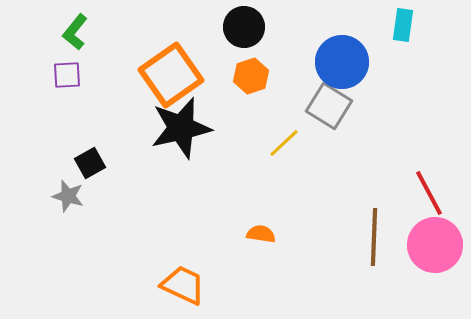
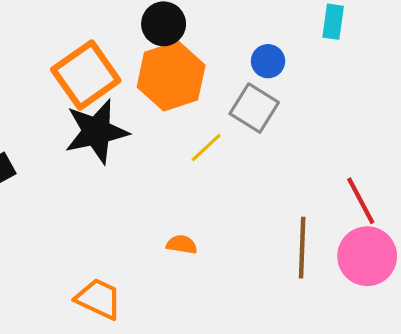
blue circle: (342, 62) -> (268, 61), size x0.6
orange hexagon: (251, 76) -> (171, 76), size x1.8

